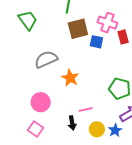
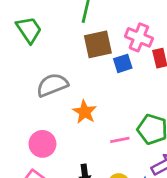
blue square: (96, 42) -> (123, 63), turned -32
pink line: (86, 109) -> (120, 140), moved

